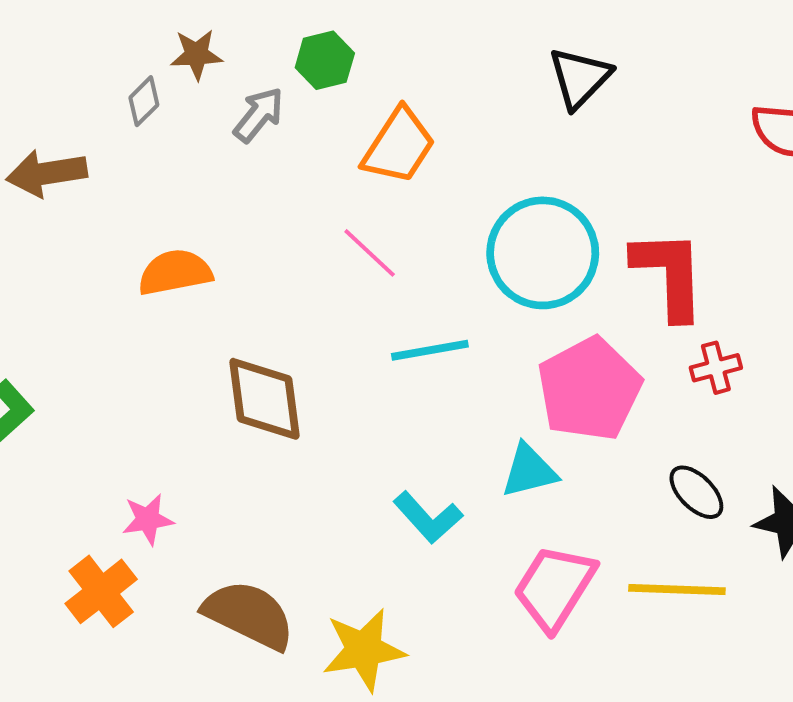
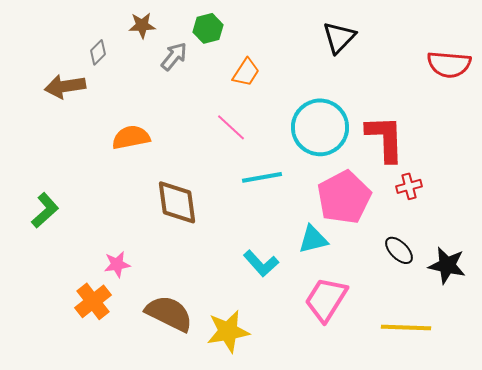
gray diamond: (144, 101) -> (98, 52), moved
orange trapezoid: (399, 146) -> (246, 72), size x0.7
yellow line: (677, 590) -> (406, 327), moved

